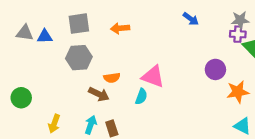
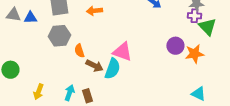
orange semicircle: (112, 78) -> (79, 51), moved, turned 80
orange star: (238, 92) -> (194, 54), moved
brown arrow: (99, 94) -> (94, 66), moved
cyan semicircle: (141, 97) -> (112, 69), size x1.5

